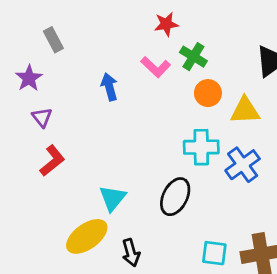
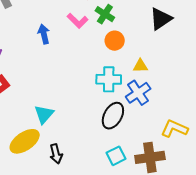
yellow triangle: (245, 111) -> (140, 66), moved, size x0.7
black ellipse: (175, 197) -> (113, 116), moved
cyan square: (214, 253) -> (116, 156), turned -36

